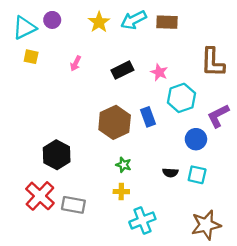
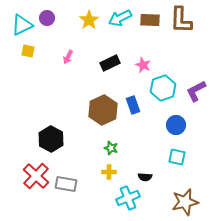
brown L-shape: (213, 62) -> (181, 20), moved
purple L-shape: (218, 116) -> (196, 91), moved
black semicircle: (170, 173) -> (145, 177), moved

